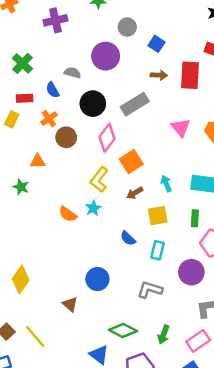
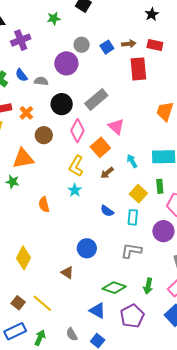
gray circle: (127, 27) -> (82, 45), moved
blue square: (157, 44) -> (107, 47), turned 32
brown arrow: (159, 75) -> (129, 44), moved
blue semicircle: (53, 90) -> (21, 75), moved
orange cross: (49, 119) -> (26, 113), moved
pink triangle: (181, 128) -> (116, 127), moved
orange triangle: (38, 161) -> (23, 158), size x1.6
orange semicircle: (68, 214) -> (44, 205), moved, turned 49
yellow square: (158, 216) -> (138, 194), moved, turned -30

